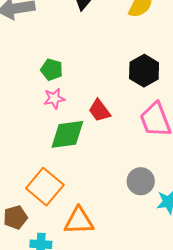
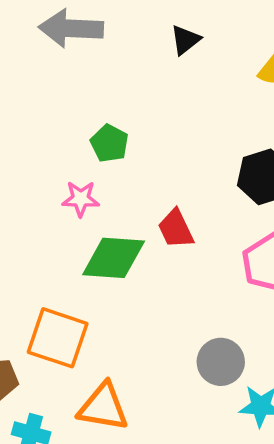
pink star: (54, 98) -> (81, 199), moved
orange square: (45, 187) -> (58, 338), turned -33

